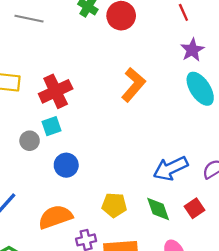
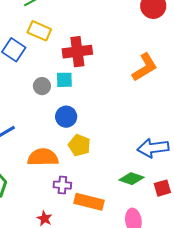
yellow pentagon: (114, 205) -> (79, 145), moved
green diamond: (158, 209) -> (132, 179), turned -70

